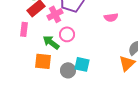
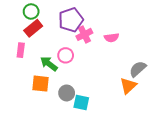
pink cross: (55, 14) -> (84, 34), moved
cyan square: (82, 64) -> (81, 102), moved

